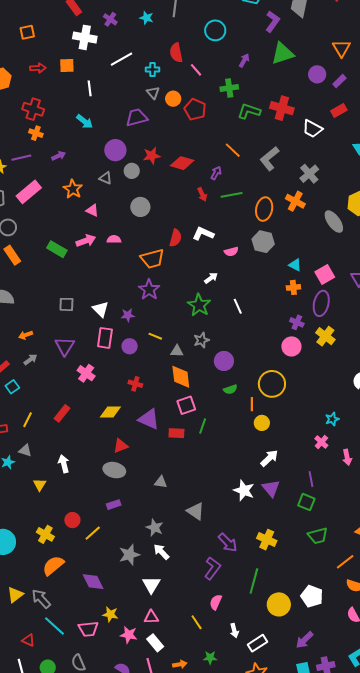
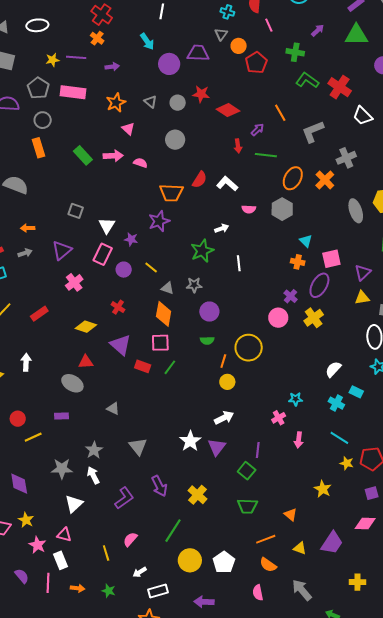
purple circle: (115, 150) -> (169, 64), moved
pink rectangle: (29, 192) -> (73, 92), turned 30
purple L-shape: (212, 568) -> (124, 498), moved
white arrow: (234, 631) -> (140, 572), turned 56
purple arrow: (305, 640) -> (204, 602), turned 30

